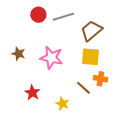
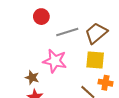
gray line: (63, 17) -> (67, 32), moved
brown star: (18, 54) -> (32, 78), moved

